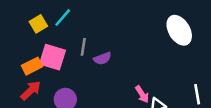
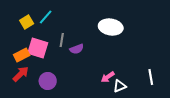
white ellipse: (179, 30) -> (111, 27), moved, turned -50
pink arrow: (142, 94) -> (108, 77), turned 88

